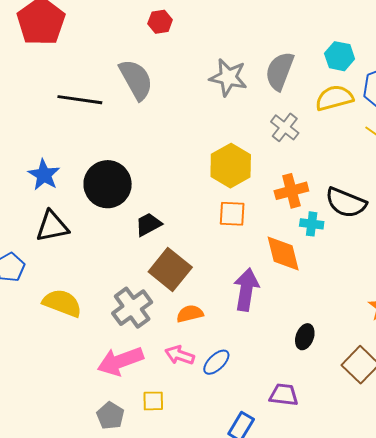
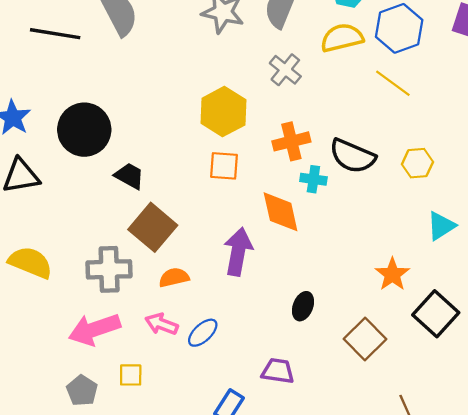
black trapezoid: (148, 224) -> (129, 176), turned 56
gray cross: (132, 308) -> (109, 269), turned 33

